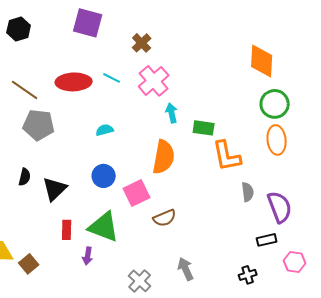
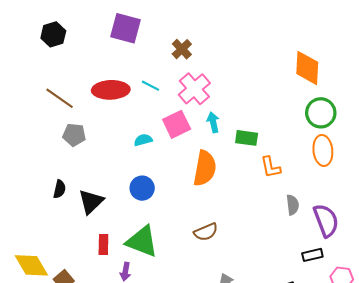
gray pentagon: (39, 125) -> (74, 135), size x0.7
orange L-shape: (227, 156) -> (271, 167), size x0.7
pink square: (137, 193) -> (177, 124), moved

